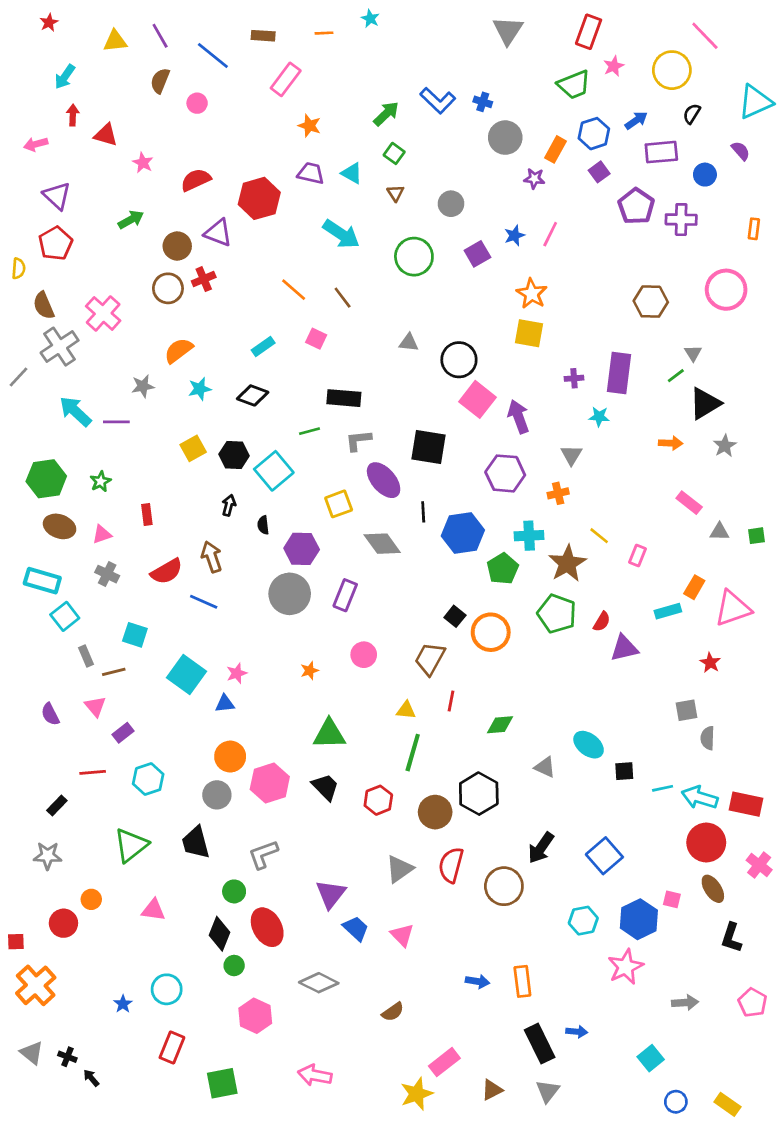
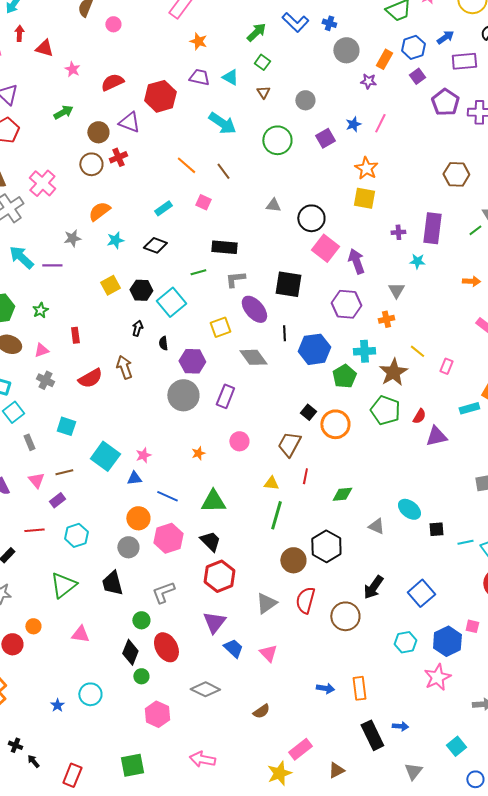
blue line: (204, 602) -> (167, 496), moved
brown line: (114, 672) -> (64, 472), moved
red hexagon: (378, 800) -> (219, 576), moved, size x1.4
red rectangle: (172, 1048) -> (72, 775), moved
gray triangle: (548, 1091) -> (413, 771), moved

